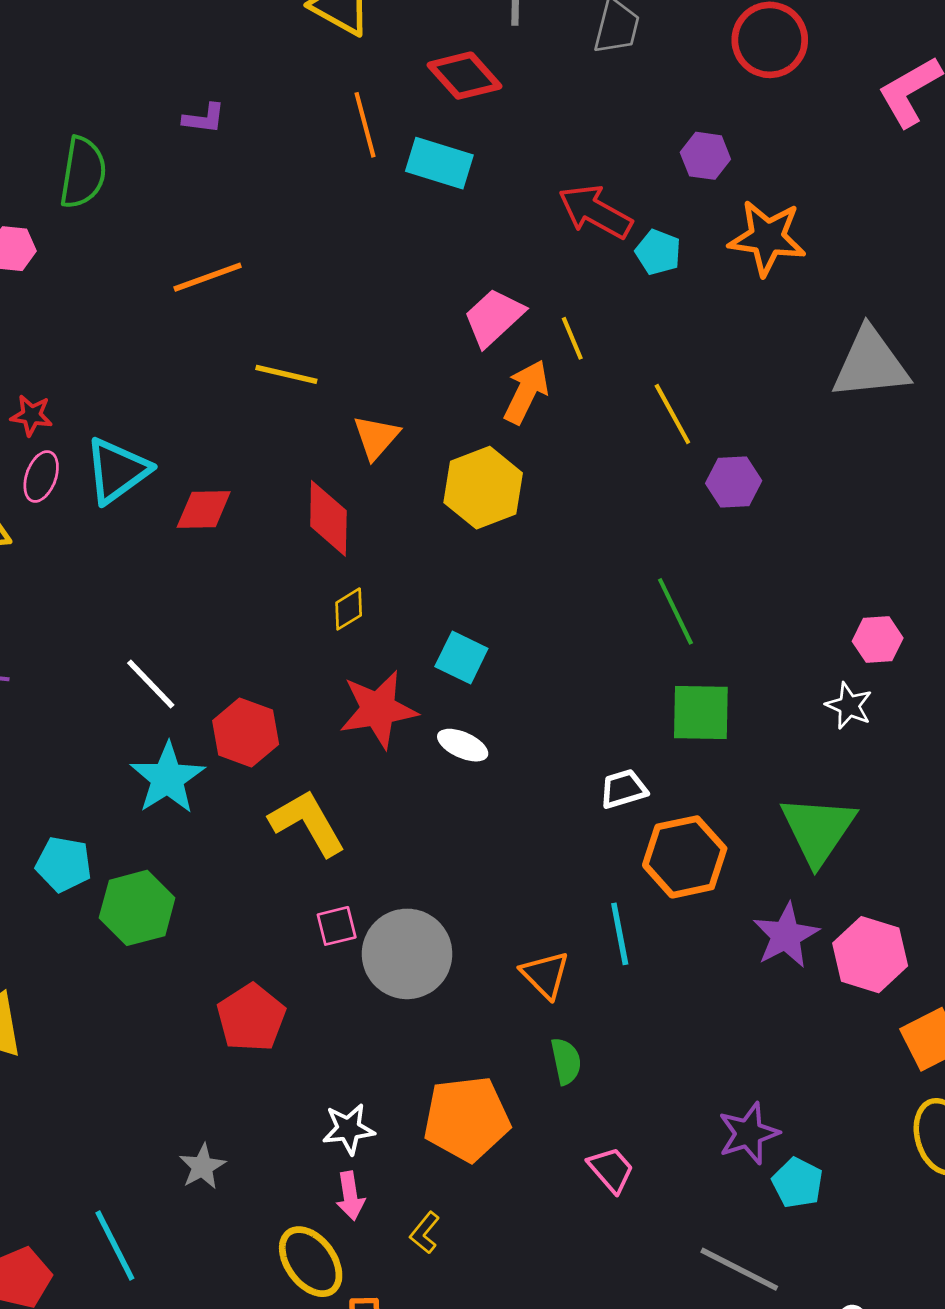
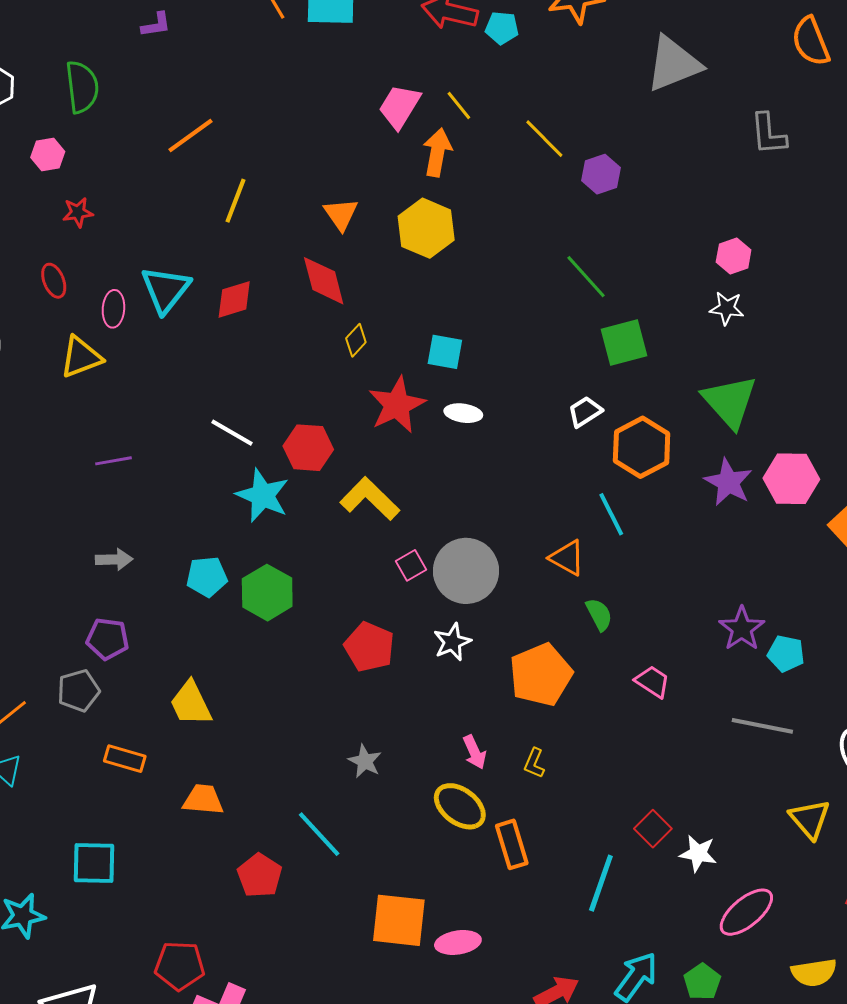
yellow line: (286, 374) -> (236, 201), moved, turned -66
red star: (32, 415) -> (78, 212), moved
white star: (348, 1129) -> (452, 642), moved

